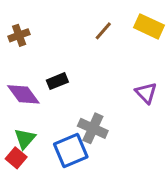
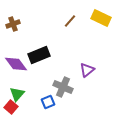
black rectangle: (57, 81) -> (39, 55), size x1.5
purple triangle: (146, 93) -> (87, 70), moved, turned 35
blue square: (71, 150) -> (48, 102), size x0.6

